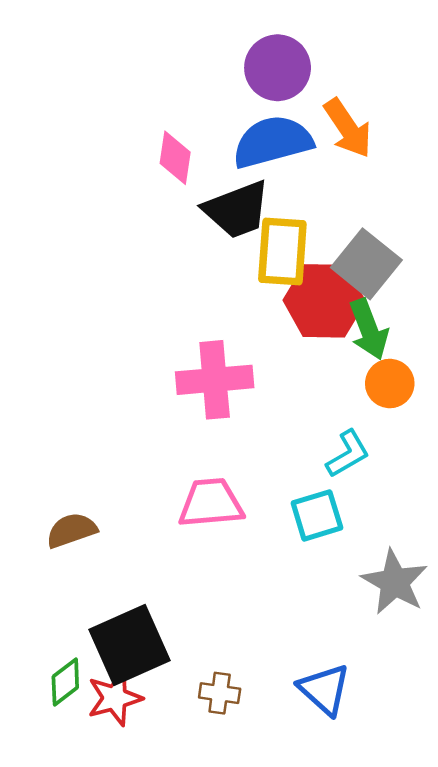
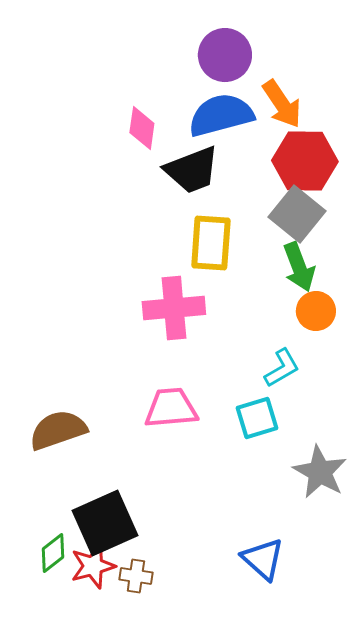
yellow rectangle: (282, 252) -> (211, 243), moved
red hexagon: (324, 301) -> (305, 161), moved
brown semicircle: (72, 530) -> (58, 430), size x1.4
brown cross: (220, 693) -> (136, 576), moved

